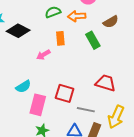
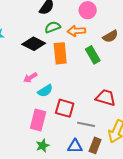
black diamond: (18, 31) -> (34, 44), moved
orange rectangle: (60, 38) -> (60, 53), size x1.5
pink arrow: (43, 55) -> (30, 78), moved
cyan semicircle: (23, 87) -> (45, 91), moved

